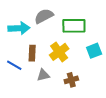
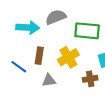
brown cross: (71, 80) -> (90, 79), moved

